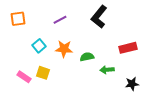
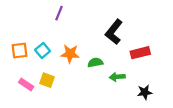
black L-shape: (99, 17) -> (114, 32), moved
orange square: (18, 19) -> (20, 50), moved
purple line: (60, 20) -> (59, 13), moved, turned -40

